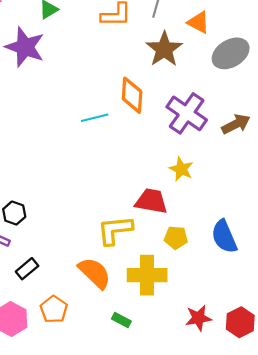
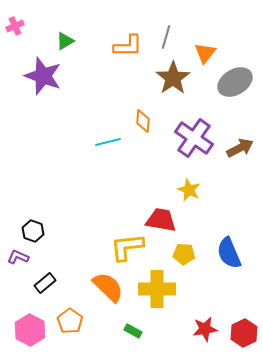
orange triangle: (198, 22) -> (205, 53), turned 40
orange diamond: (132, 95) -> (143, 121), size x0.7

